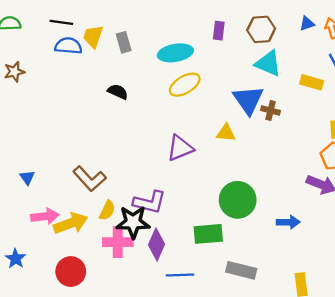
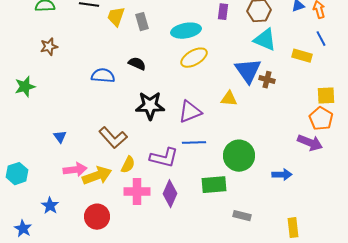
blue semicircle: (68, 46) -> (103, 76), moved
black star: (133, 222) -> (150, 106), moved
gray rectangle: (241, 270) -> (242, 216), size x0.7
blue line: (180, 275) -> (194, 143), moved

